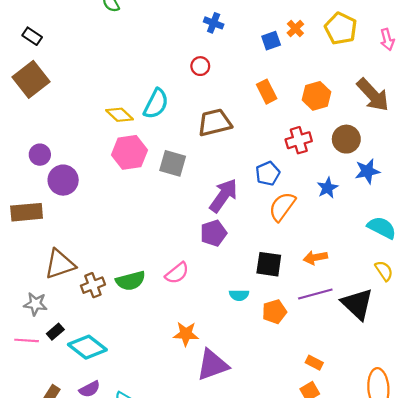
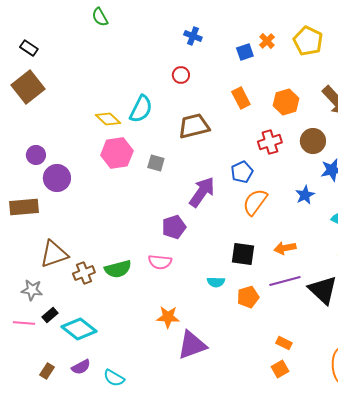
gray square: (173, 163) -> (156, 163), size x0.7
blue star: (327, 188) -> (305, 195), moved
purple pentagon: (214, 233) -> (174, 227), moved
pink semicircle: (177, 273) -> (160, 262), turned 45

